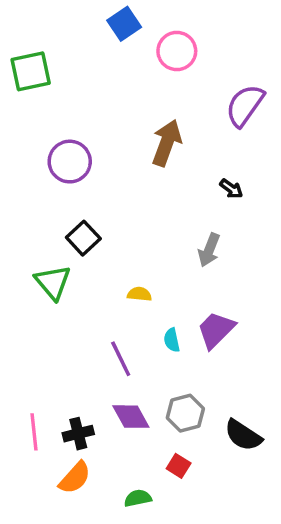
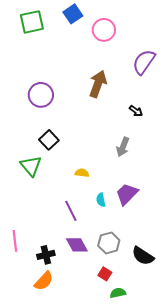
green square: (31, 71) -> (32, 22), moved
pink line: (34, 432) -> (15, 241), moved
green semicircle: (138, 498) -> (118, 293), moved

